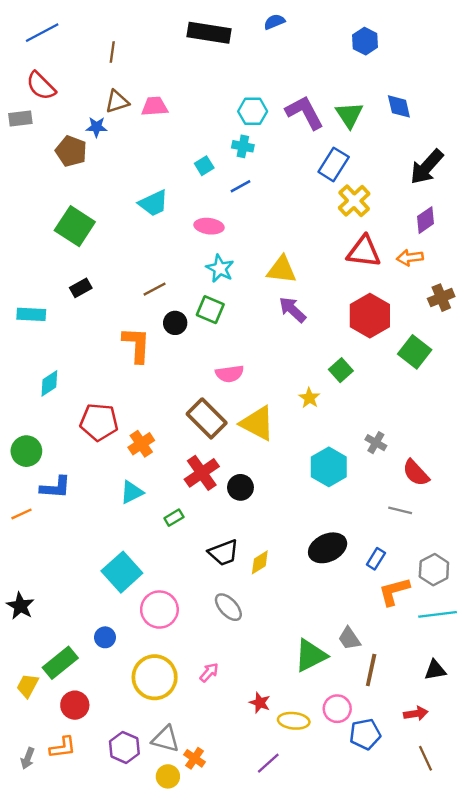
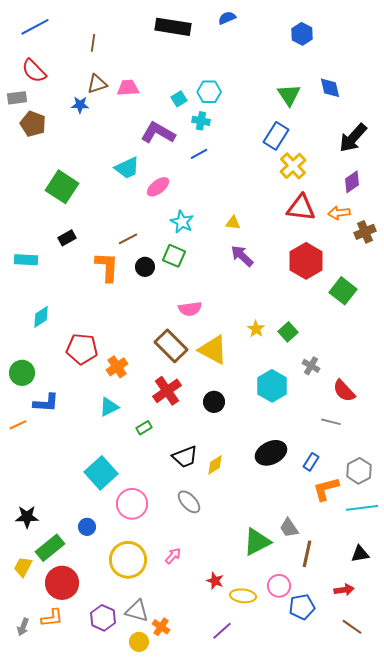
purple L-shape: (305, 112) -> (158, 133), moved, turned -32
brown pentagon: (71, 151) -> (33, 124), moved
cyan square: (204, 166) -> (179, 99), moved
pink ellipse: (209, 226) -> (158, 187), moved, turned -45
yellow triangle: (282, 270) -> (233, 223), size x0.6
brown cross: (441, 298) -> (365, 232), moved
orange L-shape: (136, 345) -> (107, 267), moved
green square: (341, 370) -> (288, 332), moved
black circle: (240, 487) -> (214, 402), moved
black star: (20, 606) -> (27, 517), moved, turned -30
red circle: (75, 705) -> (62, 583), size x1.4
brown line: (426, 758) -> (352, 627), turned -30

